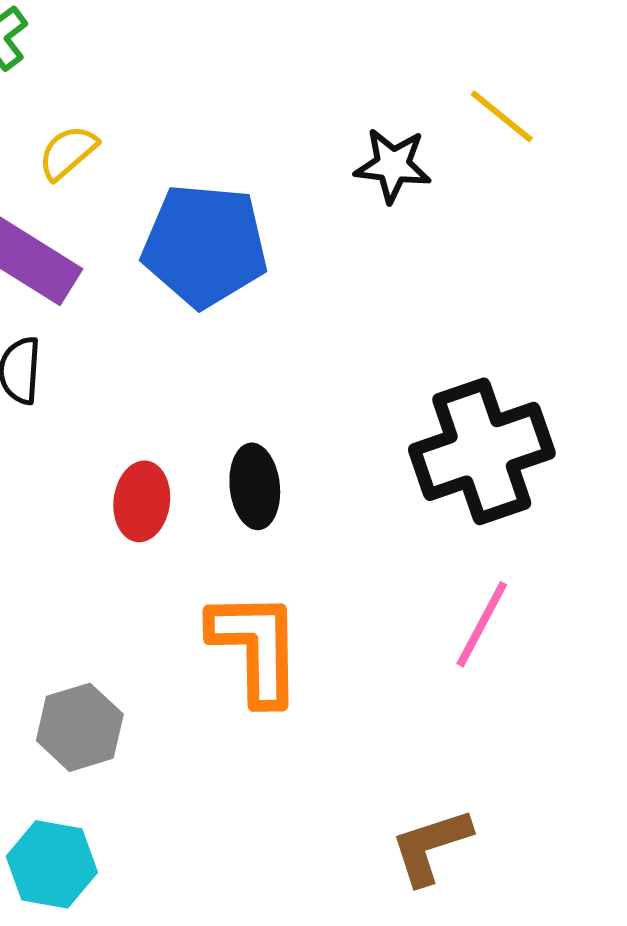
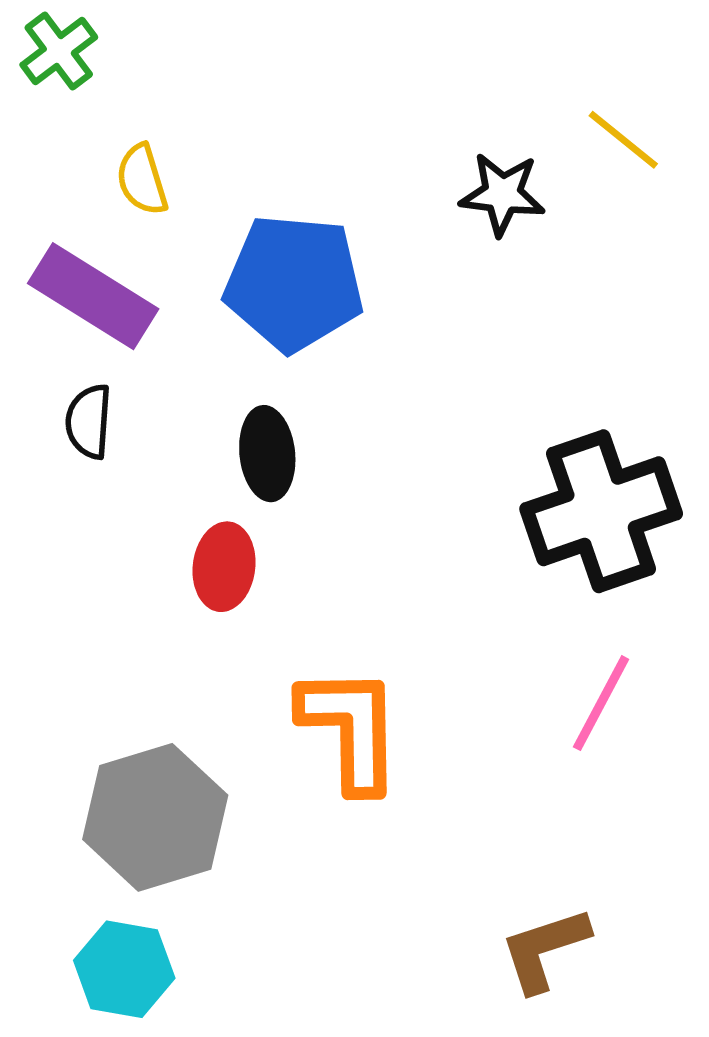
yellow semicircle: (68, 152) -> (142, 180), turned -66
black ellipse: (255, 486) -> (267, 454), moved
gray hexagon: (80, 727) -> (155, 817), size x1.5

